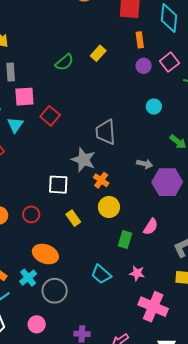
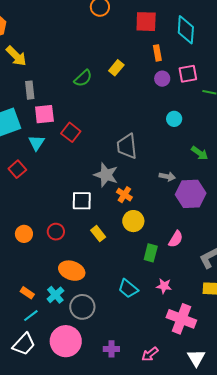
pink square: (169, 62) -> (188, 74), turned 30
pink circle: (37, 324) -> (66, 341), size x1.8

